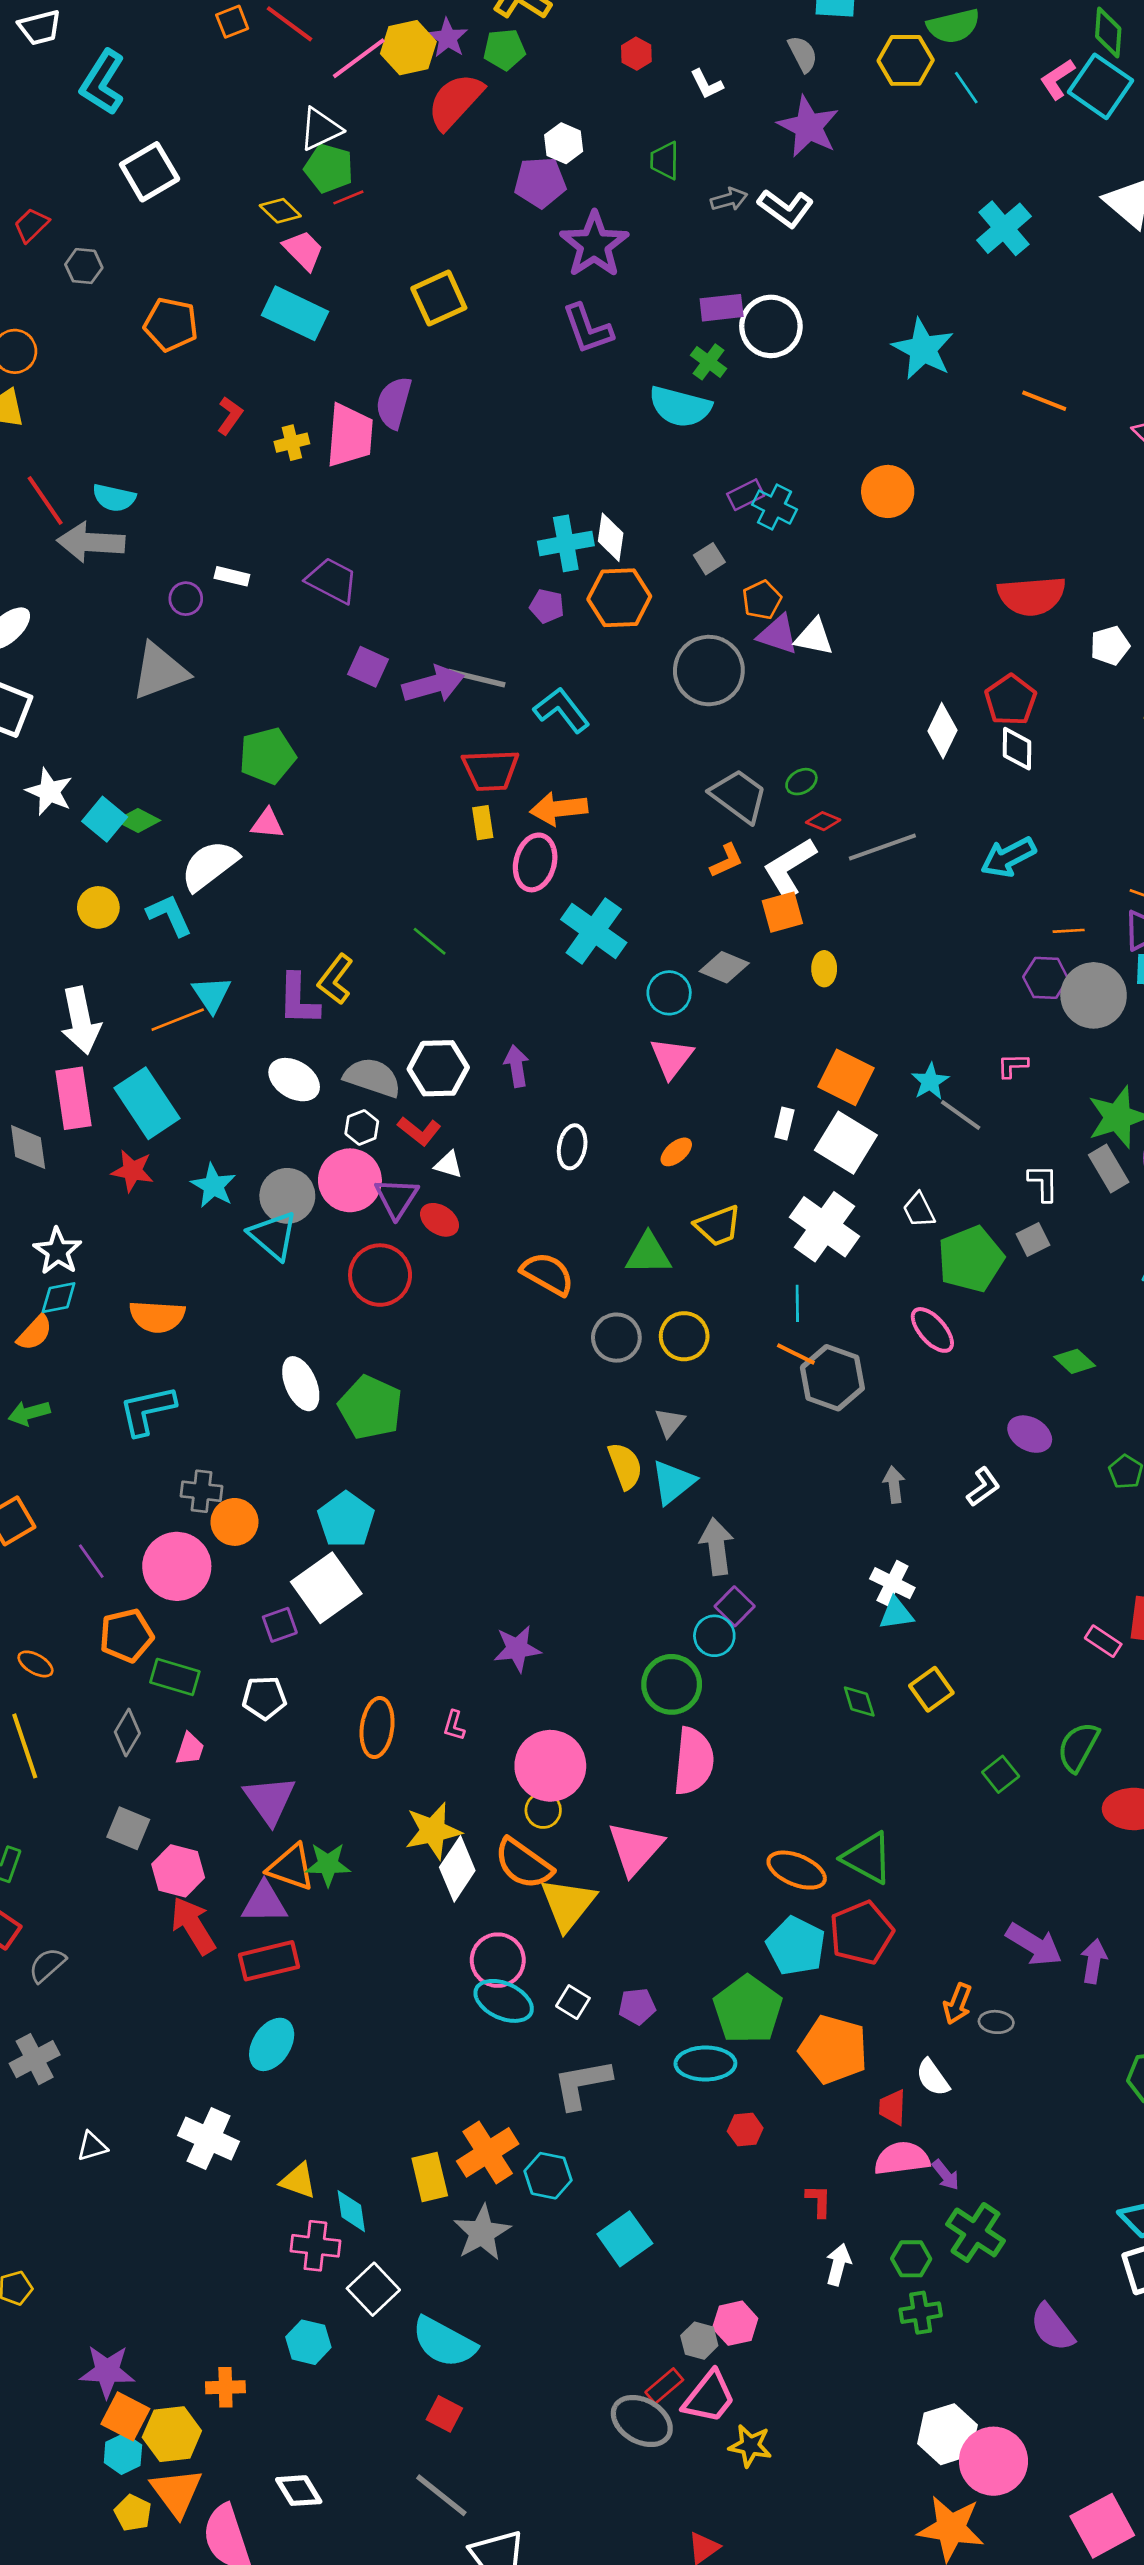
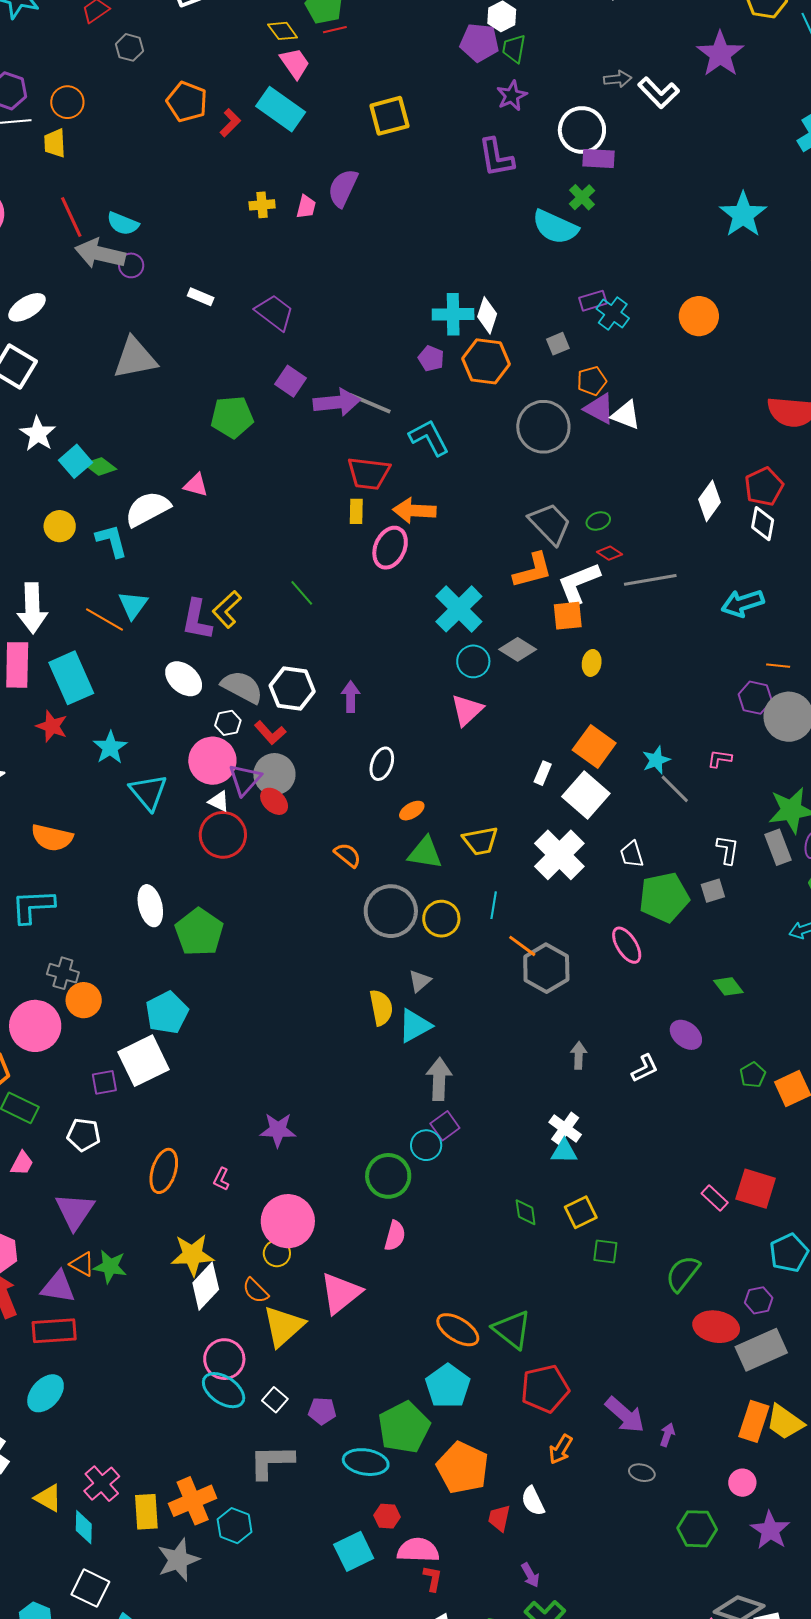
purple star: (808, 127) -> (720, 54), moved
green trapezoid: (665, 161) -> (514, 49), moved
purple star: (594, 245) -> (512, 96), size x0.6
white circle: (771, 326) -> (582, 130), moved
red L-shape: (230, 416) -> (230, 123), moved
pink trapezoid: (350, 435) -> (306, 207), size x0.5
purple circle: (186, 599) -> (131, 265), moved
green pentagon: (267, 756) -> (232, 417), moved
orange L-shape: (727, 861) -> (533, 570), size x1.5
cyan cross: (594, 931) -> (459, 609), moved
orange line: (178, 1020) -> (105, 619), turned 42
orange ellipse: (676, 1152) -> (412, 811), moved
white triangle: (448, 1165) -> (219, 801), moved
gray circle: (287, 1196) -> (274, 774), moved
orange semicircle: (548, 1274) -> (348, 855), size x0.7
cyan line: (797, 1303) -> (494, 905), moved
gray circle: (616, 1338) -> (391, 911), size x1.4
pink semicircle: (694, 1761) -> (395, 1236), size x0.6
green square: (1001, 1774) -> (605, 1252), moved, turned 36
orange semicircle: (523, 1864) -> (256, 1291), size x0.6
orange triangle: (291, 1867) -> (82, 1264), size x0.7
red pentagon: (861, 1933) -> (545, 1389), moved
purple arrow: (1094, 1961) -> (667, 1435), size x0.7
gray ellipse: (996, 2022) -> (642, 1473), moved
pink semicircle: (902, 2158) -> (418, 1550), moved
cyan square: (625, 2239) -> (354, 1551), moved
pink cross: (315, 2246) -> (102, 1484), moved, turned 33
white square: (373, 2289) -> (90, 1588), turned -30

